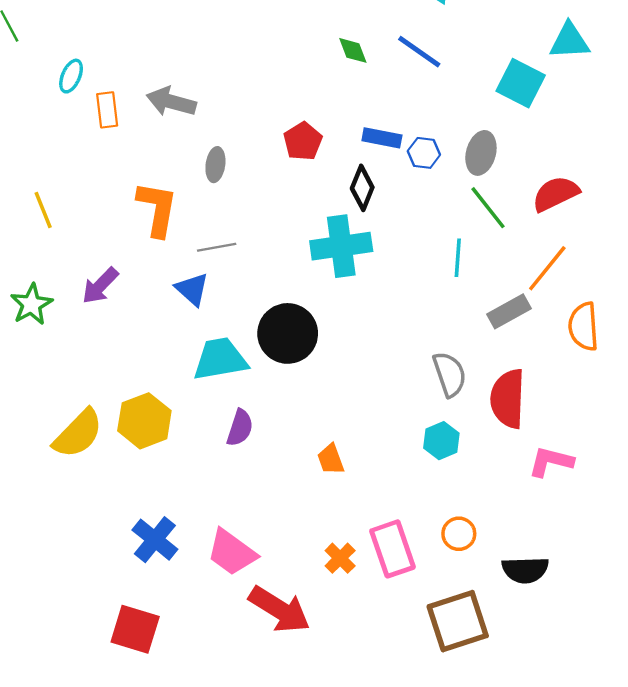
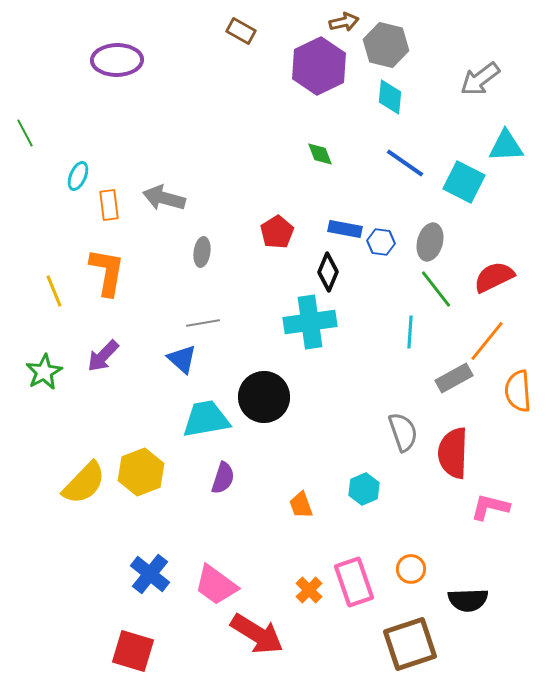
blue line: (419, 52) -> (405, 163), moved
orange L-shape: (157, 209) -> (107, 272), moved
cyan hexagon: (441, 441) -> (364, 489), moved

